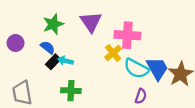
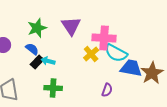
cyan semicircle: (136, 68) -> (116, 53), moved
blue trapezoid: (157, 68) -> (131, 68), turned -50
purple semicircle: (141, 96) -> (107, 90), moved

